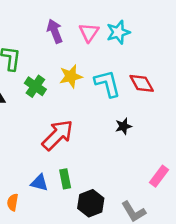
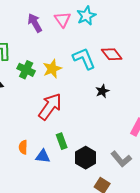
yellow star: (71, 76) -> (52, 69), moved
blue triangle: (39, 183) -> (43, 156), moved
orange semicircle: (13, 202) -> (23, 147), moved

